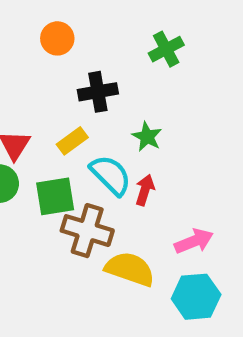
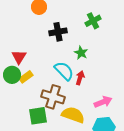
green cross: (166, 49) -> (93, 21), moved
yellow rectangle: (72, 141) -> (26, 77), moved
green square: (55, 196) -> (38, 116), moved

